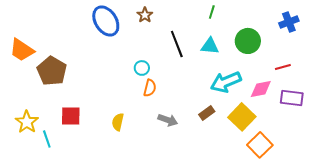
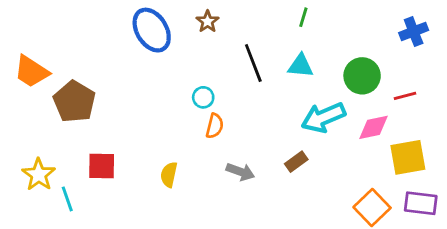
green circle: (248, 41) -> (362, 76), moved
purple rectangle: (292, 98) -> (421, 203), moved
yellow square: (242, 117) -> (408, 157), moved, turned 36

